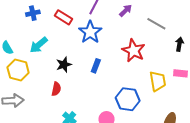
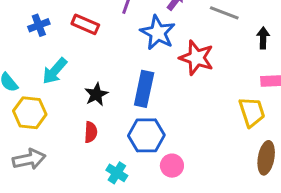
blue star: (90, 32) -> (158, 33), moved
blue rectangle: (96, 66) -> (144, 89), size x1.6
yellow trapezoid: (158, 81) -> (252, 112), moved
blue hexagon: (128, 99) -> (146, 135), moved

